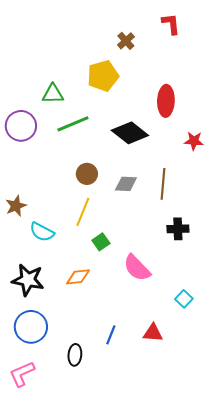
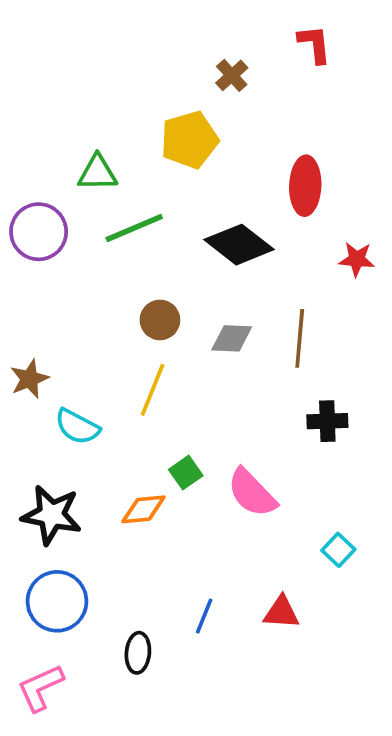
green square: (101, 242) -> (186, 473), moved

